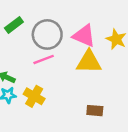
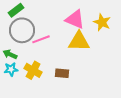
gray circle: (47, 34) -> (22, 30), moved
brown rectangle: (95, 111) -> (62, 73), moved

